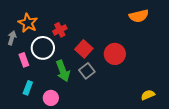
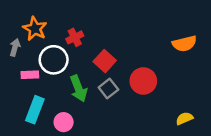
orange semicircle: (139, 16) -> (184, 44), moved
red circle: (115, 54) -> (143, 81), moved
pink rectangle: (24, 60) -> (30, 75), turned -72
cyan rectangle: (28, 88) -> (35, 110), size x1.5

